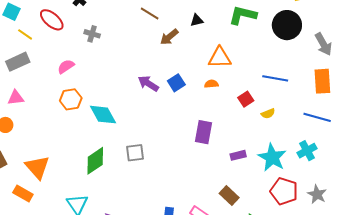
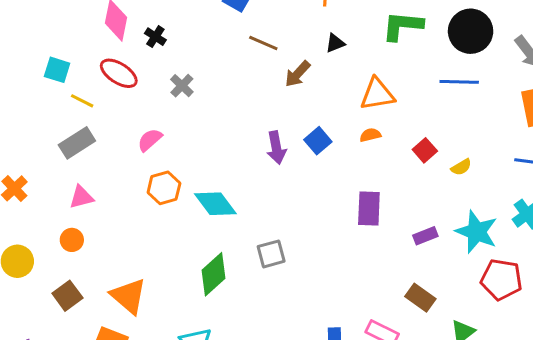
gray cross: (92, 34) -> (182, 86), turned 35
blue line: (275, 78) -> (459, 82), moved
purple arrow: (148, 83) -> (276, 148), turned -125

